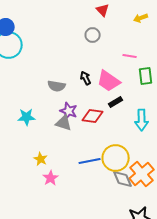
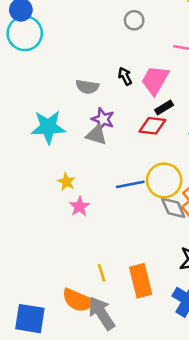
pink trapezoid: (109, 81) -> (155, 80), turned 85
red diamond: (93, 116) -> (152, 126), moved
cyan star: (27, 117) -> (48, 127), size x1.5

